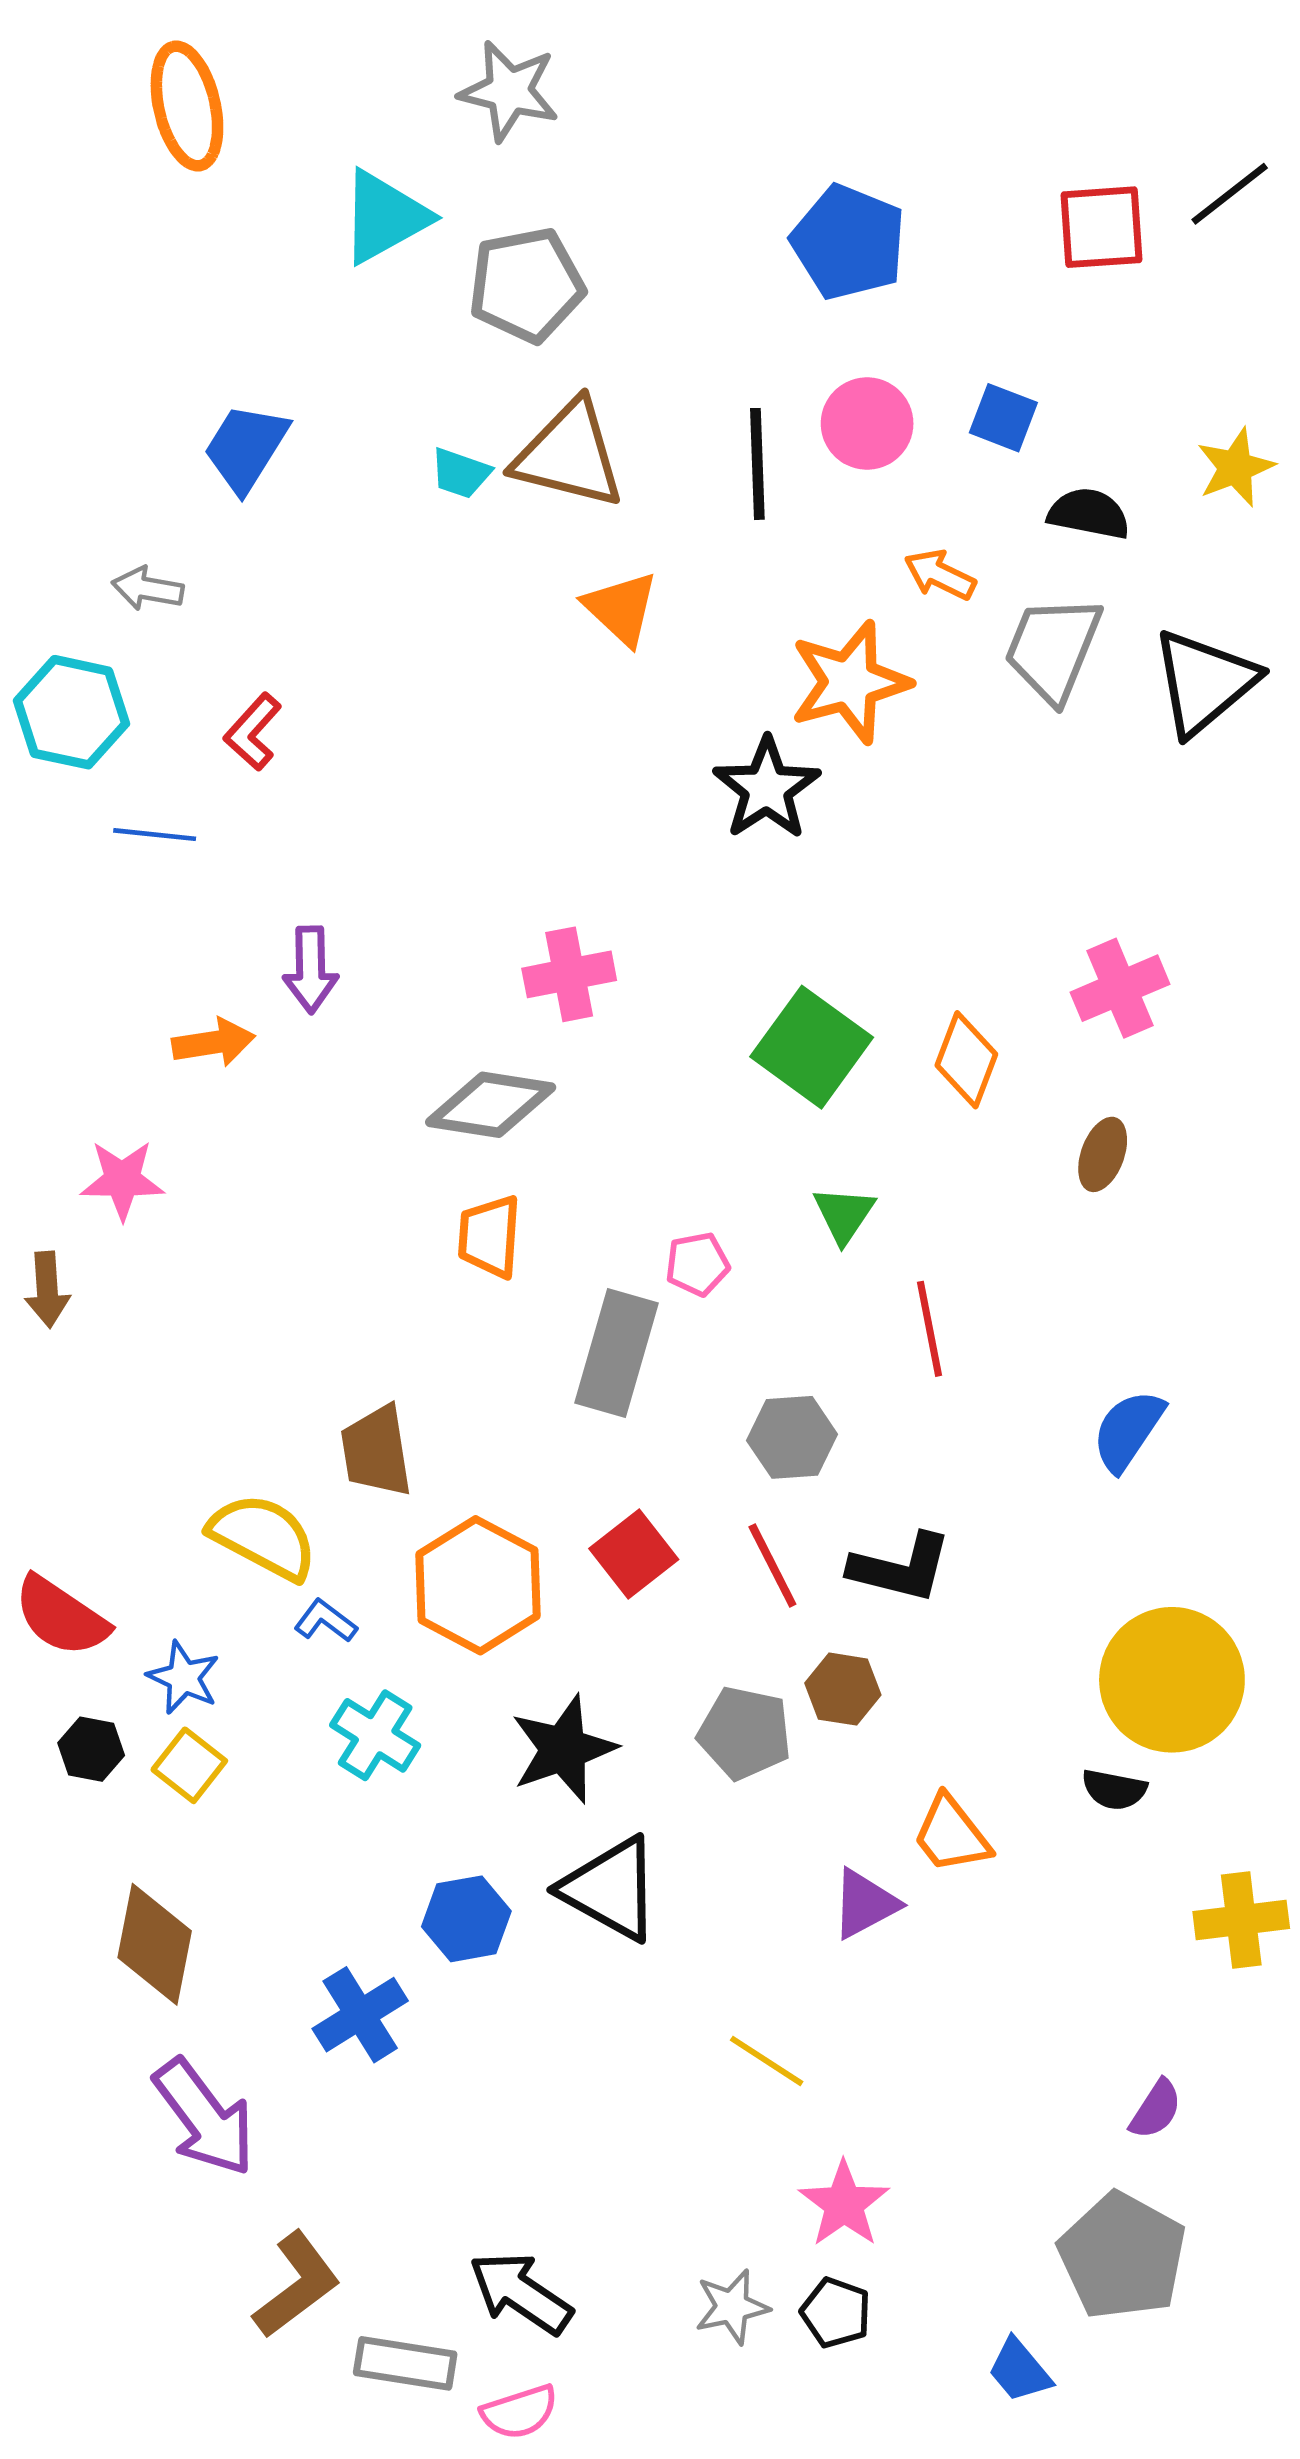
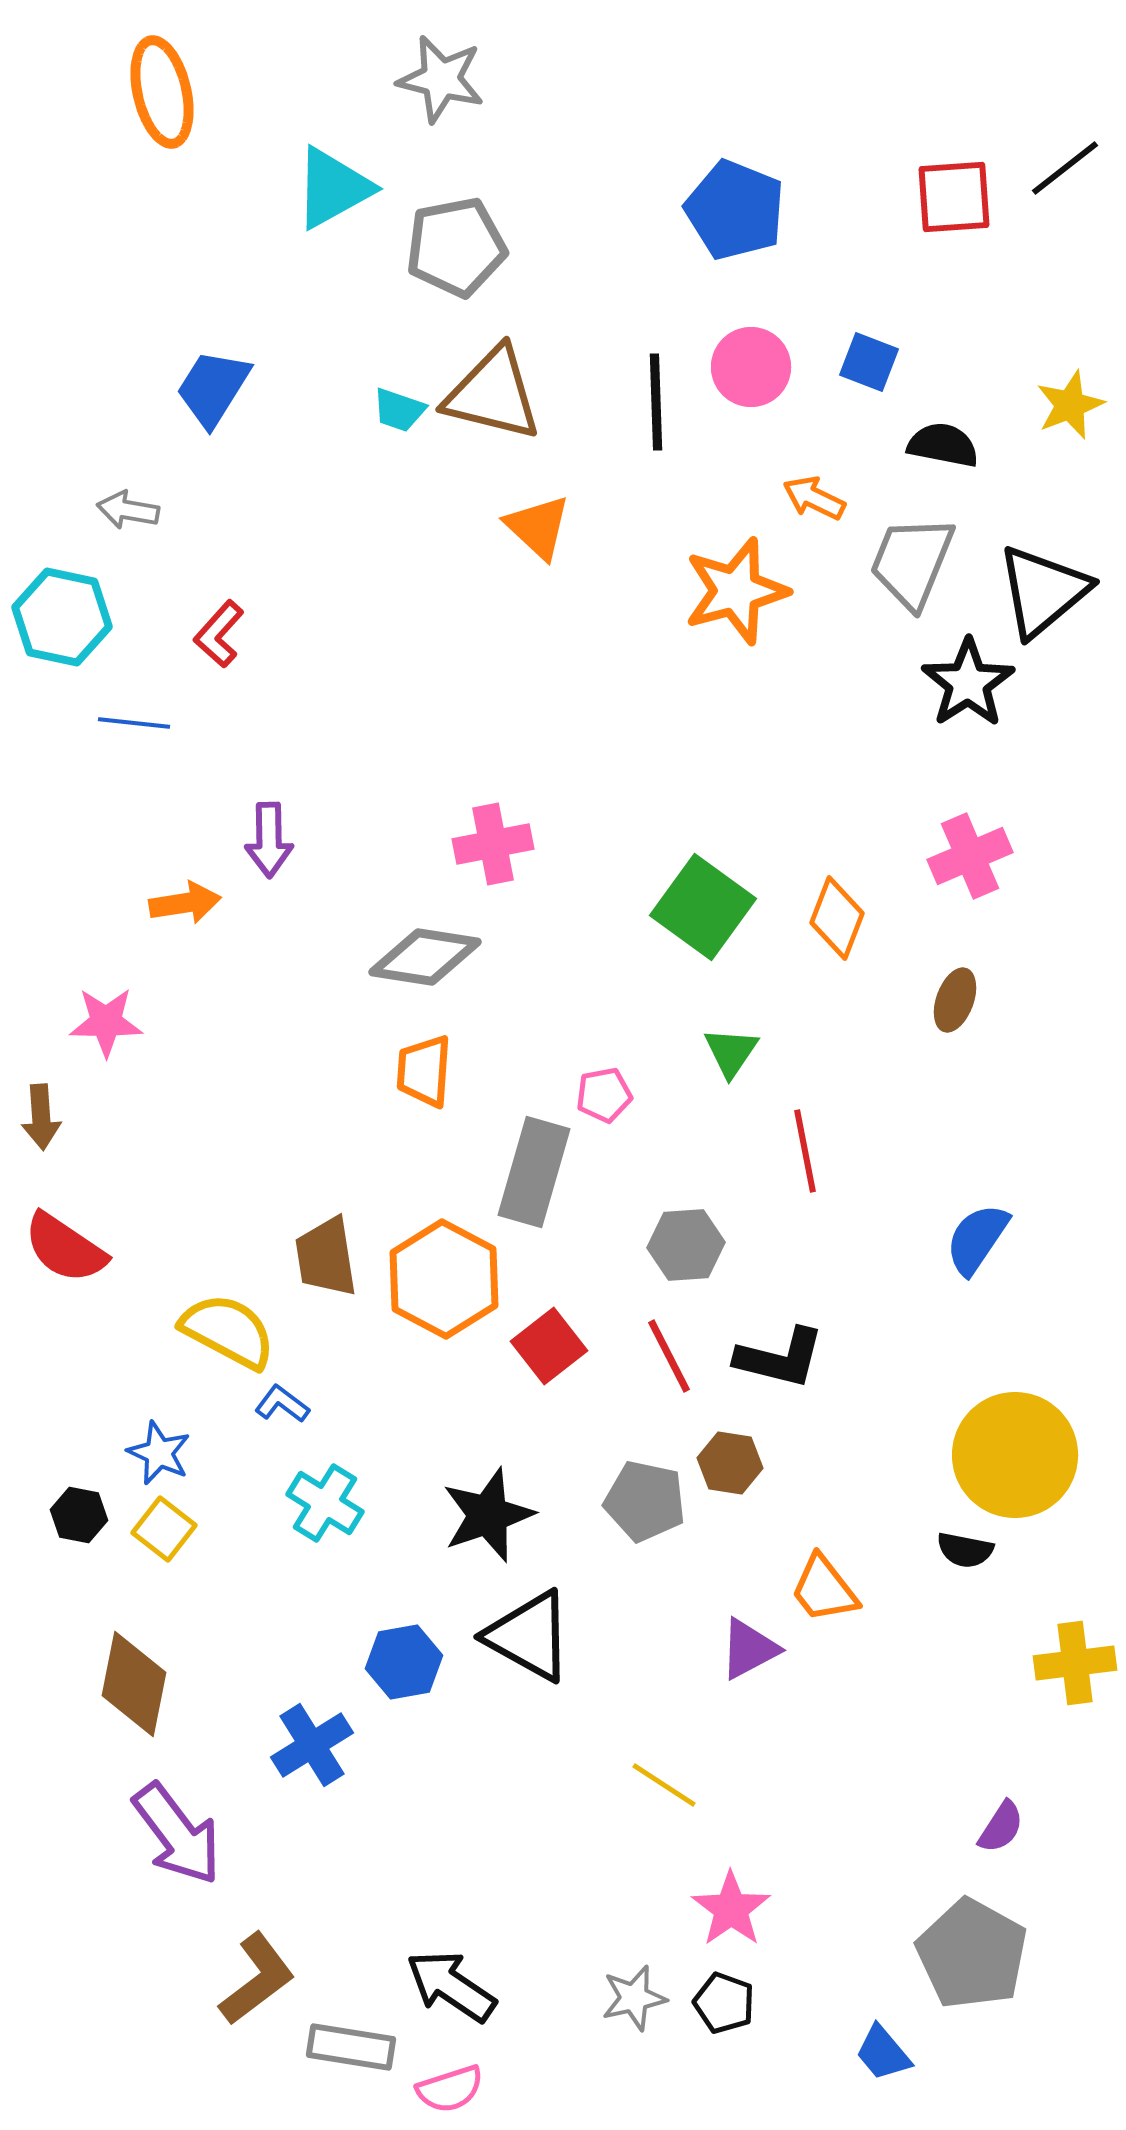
black star: (767, 788) -> (968, 683), moved
orange hexagon: (478, 1585) -> (444, 1279), moved
red semicircle: (61, 1616) -> (65, 1248), moved

